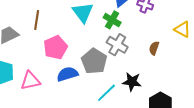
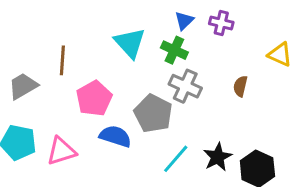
blue semicircle: (67, 74) -> (115, 136), turned 40
black star: (132, 82) -> (218, 157), moved, turned -30

